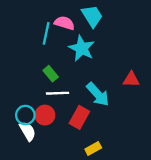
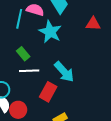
red triangle: (131, 79) -> (93, 24), moved
red circle: (45, 115) -> (18, 110), moved

